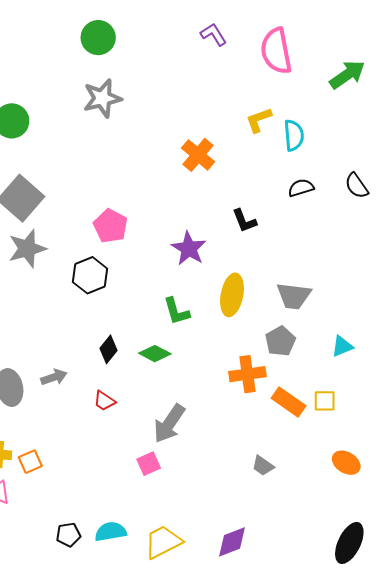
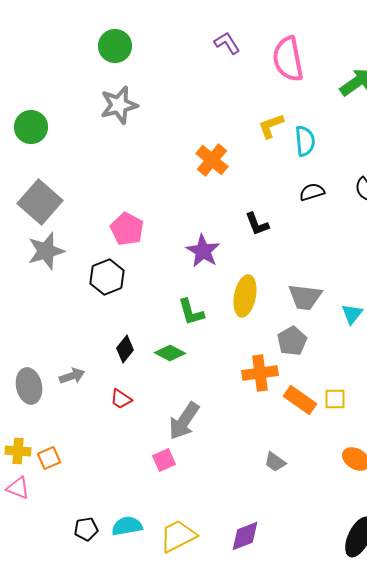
cyan triangle: (342, 346) -> (352, 314), moved, turned -30

